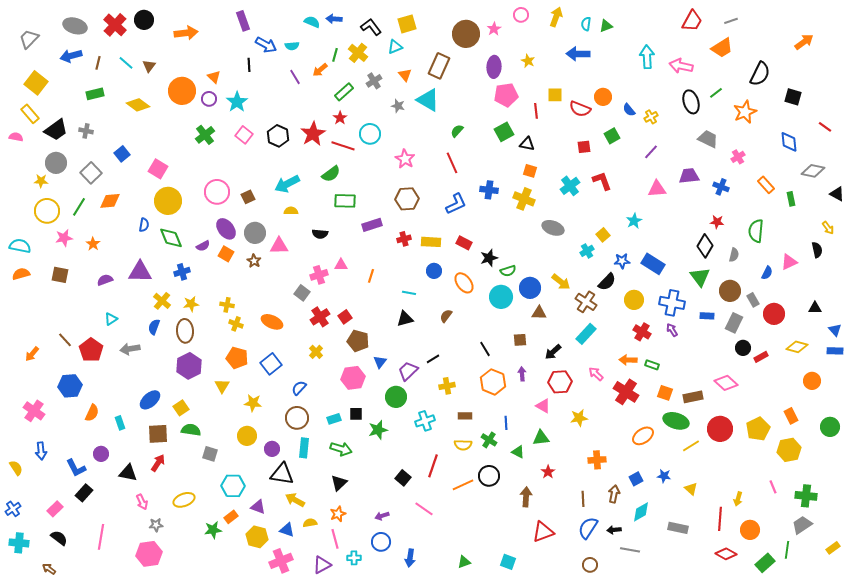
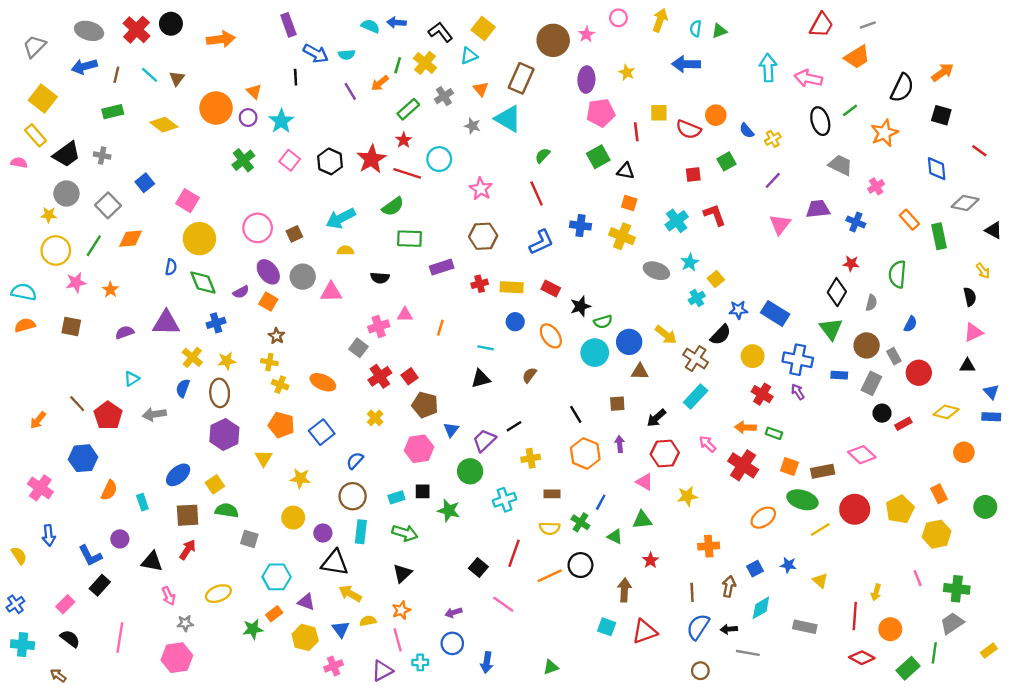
yellow square: (407, 24) -> (483, 28), turned -36
orange arrow: (804, 42) -> (943, 72), moved
pink triangle: (657, 189) -> (780, 224), turned -48
green rectangle: (791, 199) -> (939, 236), size x1.5
cyan star: (634, 221) -> (690, 262), moved
brown star: (254, 261) -> (277, 336), moved
pink triangle: (789, 262) -> (973, 332), moved
blue line: (506, 423) -> (601, 502), turned 32
green star: (378, 430) -> (449, 510), turned 30
blue triangle: (287, 530) -> (341, 629), turned 35
pink cross: (281, 561) -> (334, 666), size x0.7
cyan square: (508, 562) -> (607, 627), moved

